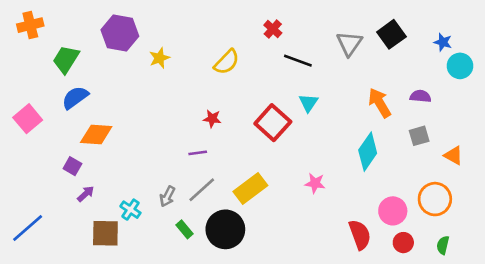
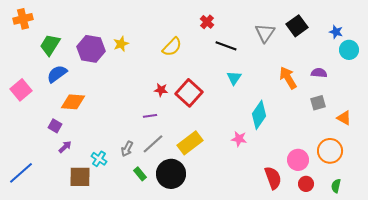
purple hexagon: (120, 33) -> (91, 49), moved
red square: (273, 123) -> (189, 93), moved
cyan diamond: (368, 152) -> (259, 115), moved

